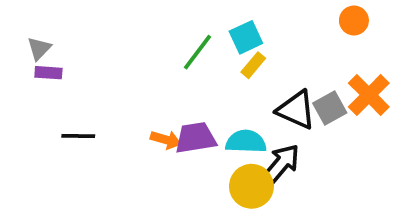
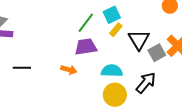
black triangle: (296, 110) -> (139, 40), moved, turned 35
purple trapezoid: (196, 138) -> (86, 47), moved
black arrow: (281, 164) -> (146, 83), moved

